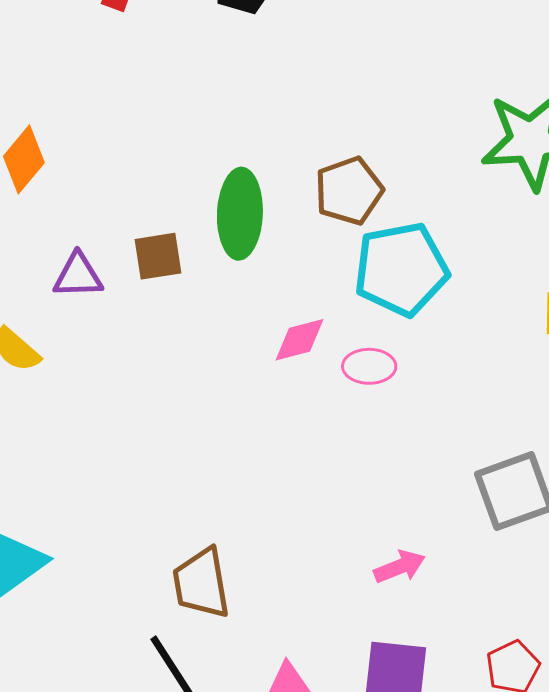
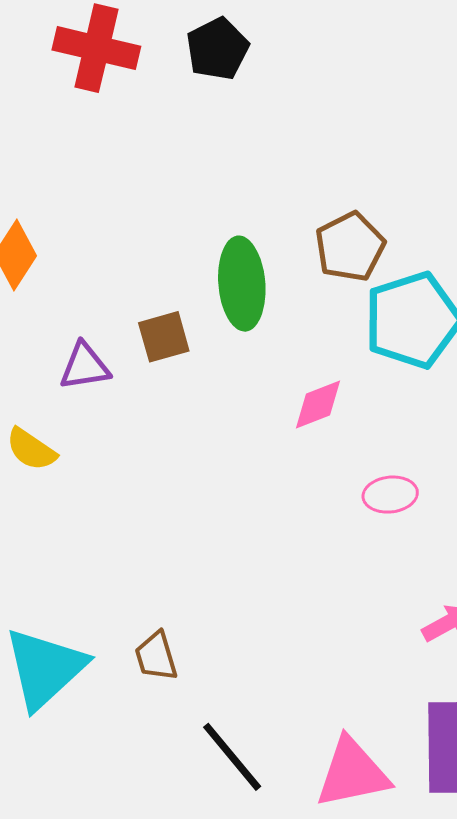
pink ellipse: (369, 366) -> (390, 495), moved
brown trapezoid: (201, 583) -> (156, 656), moved, size x0.7

